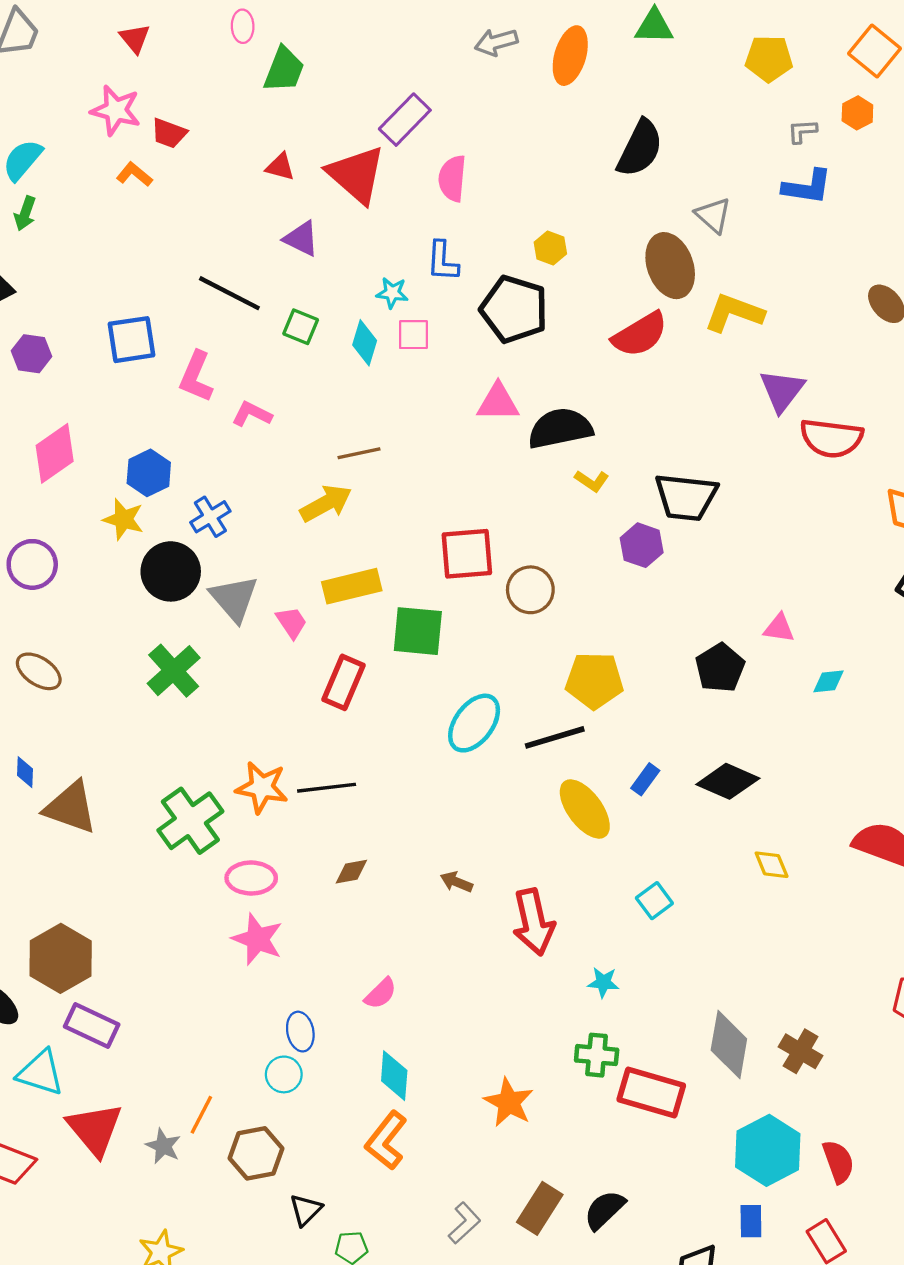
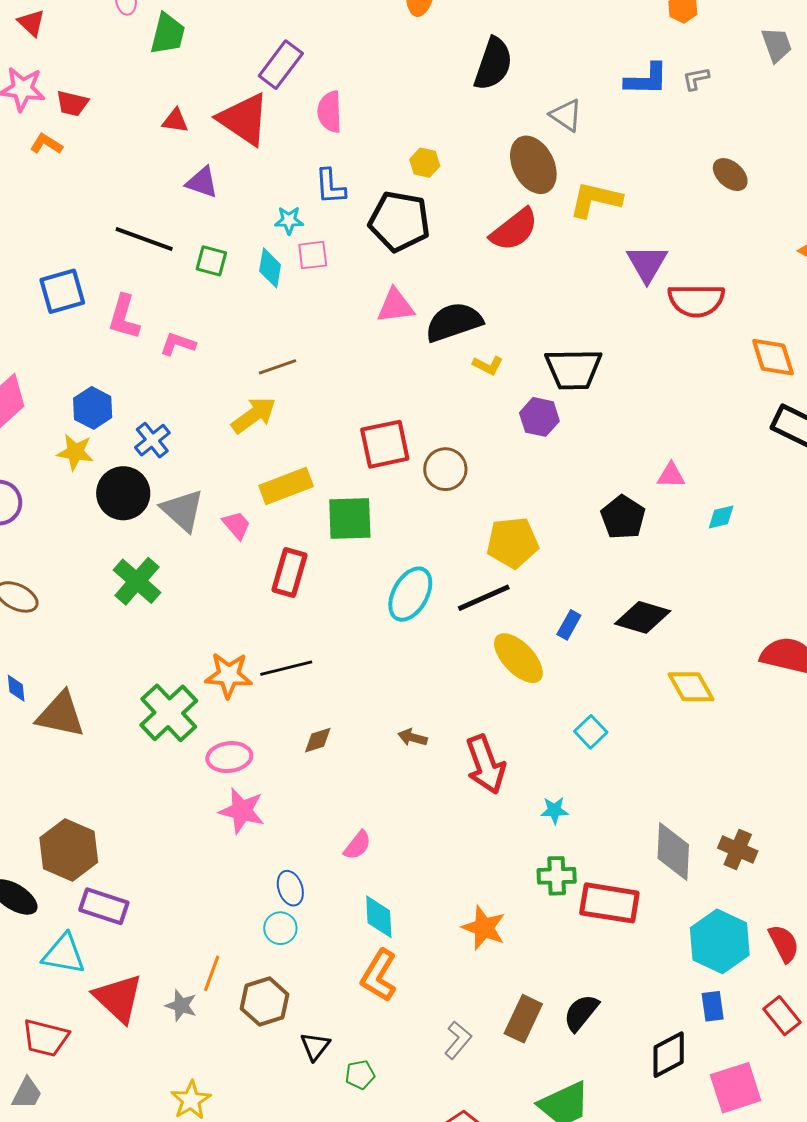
gray L-shape: (802, 131) -> (696, 79), moved
yellow diamond: (772, 865) -> (691, 687), size x1.4

